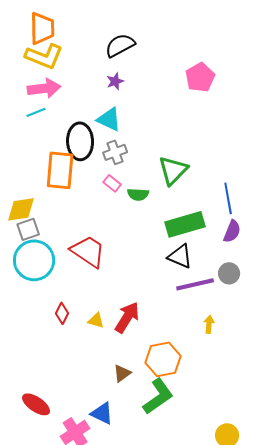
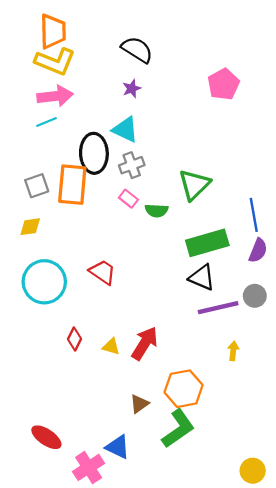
black semicircle: (120, 45) -> (137, 50), turned 60
yellow diamond: (21, 209) -> (30, 227), size x0.7
gray square: (28, 229) -> (37, 186), moved
red trapezoid: (88, 251) -> (103, 272), size x0.7

